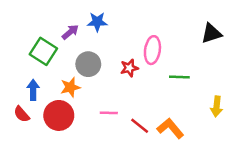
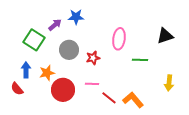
black triangle: (211, 33) -> (165, 36), moved
red star: (129, 68) -> (93, 58), moved
orange star: (70, 87) -> (47, 73), moved
pink line: (109, 113) -> (92, 84), moved
red circle: (59, 115) -> (63, 90), moved

